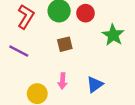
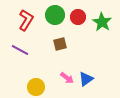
green star: (113, 35) -> (102, 22), moved
pink arrow: (63, 81) -> (67, 78), moved, turned -56

